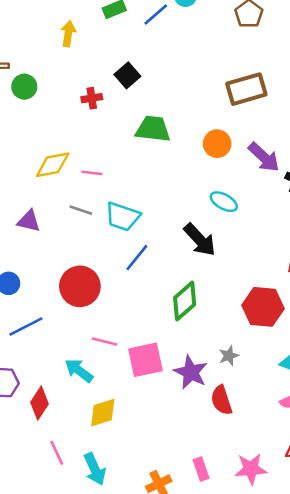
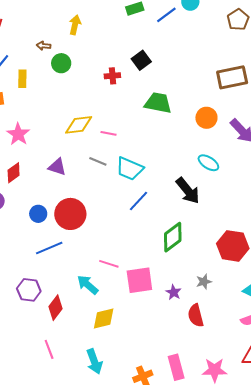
yellow arrow: (68, 34) -> (75, 25), moved
red circle: (80, 286) -> (70, 214), moved
purple star: (191, 372) -> (174, 292), size x0.6
pink line: (57, 453) -> (49, 349), moved
pink rectangle: (201, 469) -> (176, 367), size x1.4

